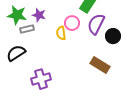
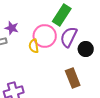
pink circle: (72, 23) -> (45, 36), size x1.5
brown rectangle: (100, 65) -> (73, 78), turned 36

